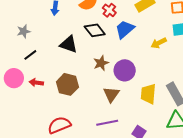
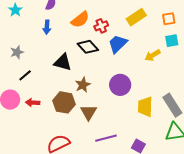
red cross: (109, 10) -> (101, 26), turned 32
brown star: (101, 63) -> (83, 85), moved
brown triangle: (111, 94) -> (88, 112), moved

